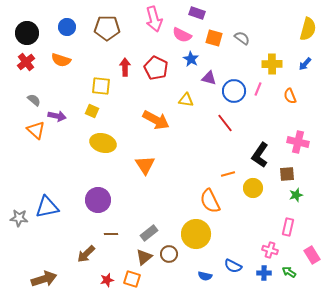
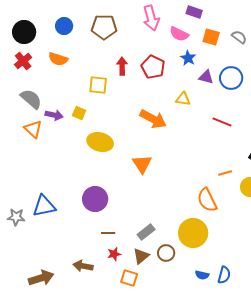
blue circle: (234, 91) -> (231, 78), moved
gray semicircle: (34, 100) -> (31, 99), size x1.6
yellow square: (92, 111) -> (79, 113), moved
red line: (225, 123) -> (222, 122), turned -30
brown arrow: (86, 254) -> (83, 266), moved, turned 54
blue semicircle: (233, 266) -> (224, 275), moved, turned -102
red star: (107, 280) -> (114, 254), moved

